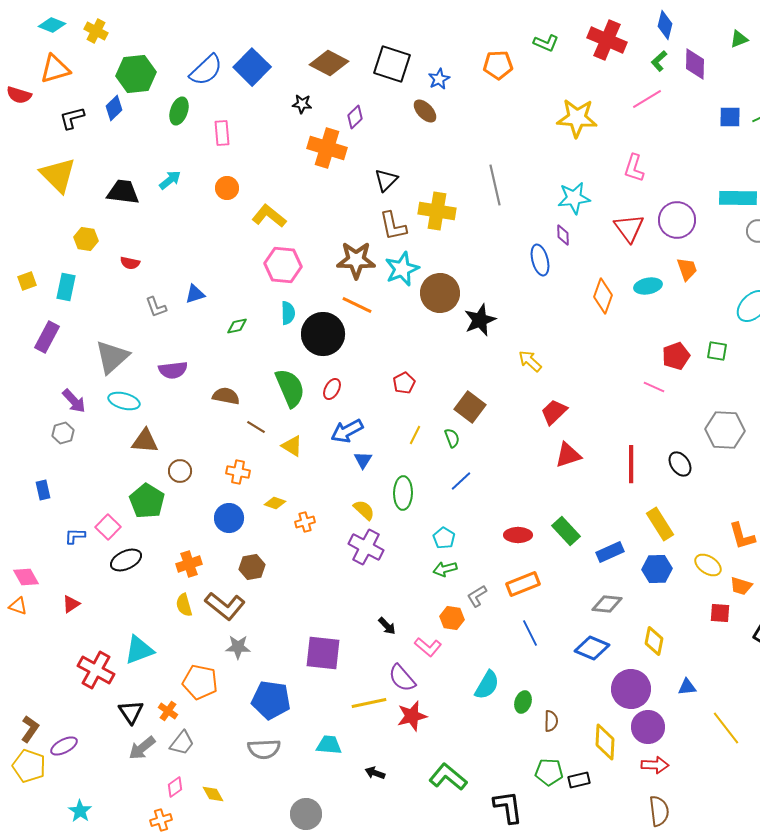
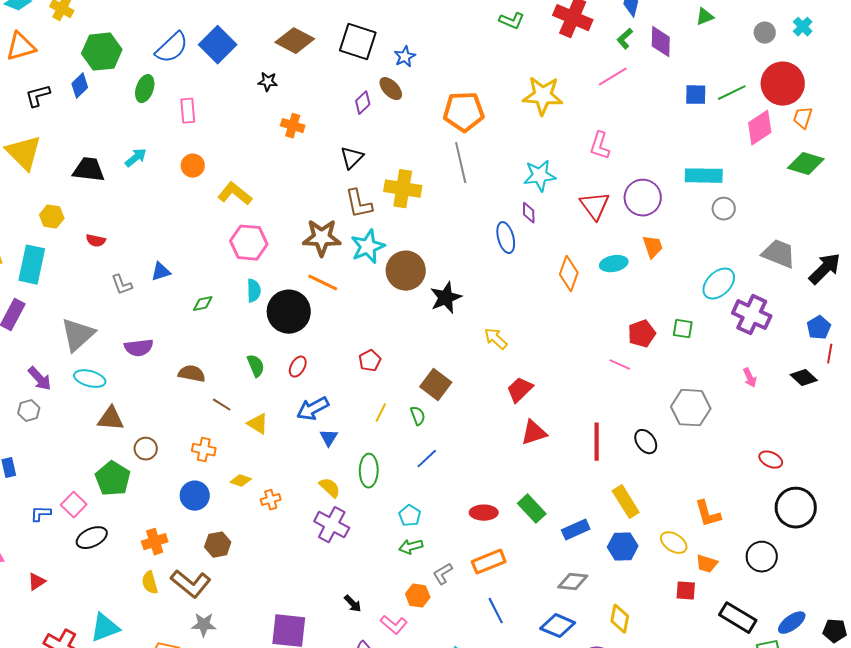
orange pentagon: (498, 65) -> (464, 112), moved, size x1.4
purple diamond: (355, 117) -> (363, 103), moved
orange cross: (327, 148) -> (293, 126), size x0.6
cyan rectangle: (66, 287) -> (32, 265), size x1.4
green semicircle: (290, 388) -> (256, 366), size x0.6

